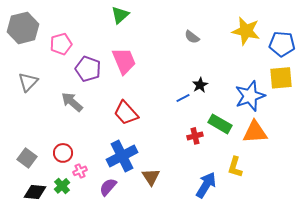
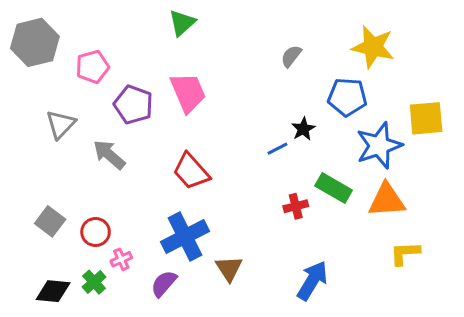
gray semicircle: (192, 37) -> (291, 56), turned 91
blue pentagon: (282, 44) -> (347, 97), moved
gray triangle: (28, 82) -> (61, 124), moved
gray square: (27, 158) -> (50, 221), moved
yellow L-shape: (235, 167) -> (405, 253), moved, turned 70

